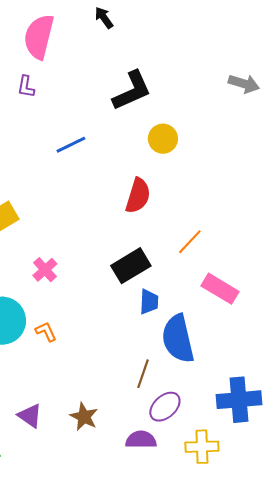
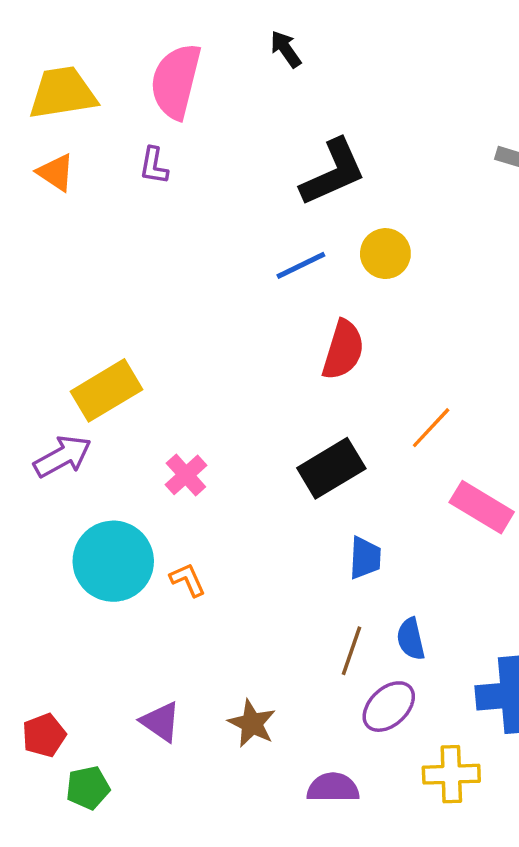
blue line: (71, 145) -> (301, 265), moved
blue trapezoid: (149, 302) -> (365, 558), moved
blue semicircle: (178, 339) -> (411, 639), moved, size x0.5
purple semicircle: (141, 440) -> (333, 788), moved

